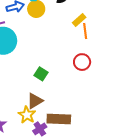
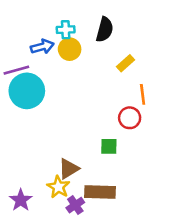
orange line: (85, 31) -> (143, 94), moved
green square: (41, 74) -> (109, 146), moved, turned -32

